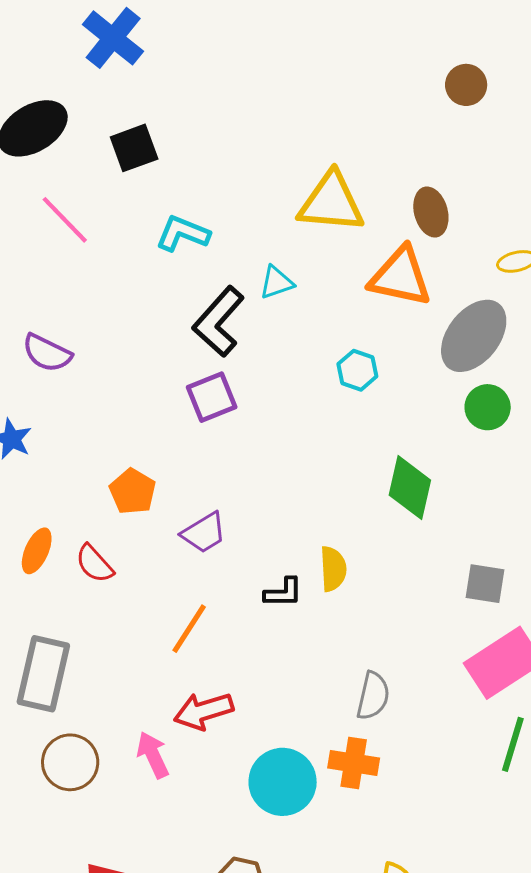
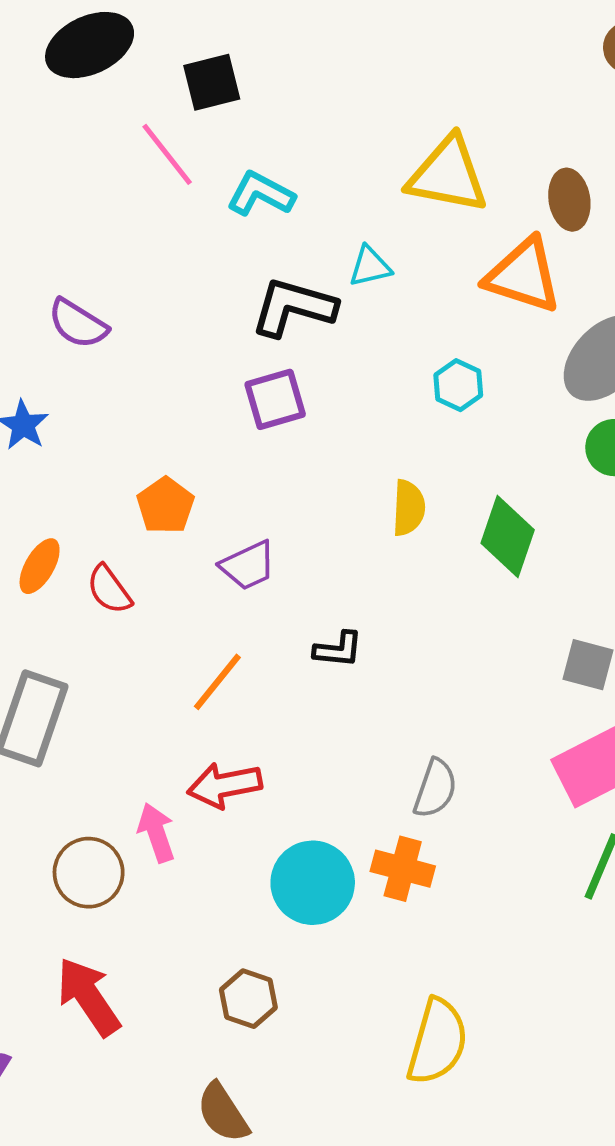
pink line: (65, 220) -> (167, 154), moved
black L-shape: (219, 322) -> (293, 307), turned 58
yellow semicircle: (333, 569) -> (409, 508), moved
brown circle: (70, 762) -> (89, 873), moved

